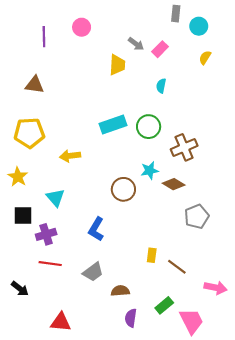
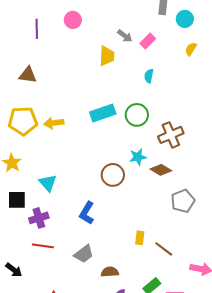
yellow arrow: (70, 156) -> (54, 123), moved

